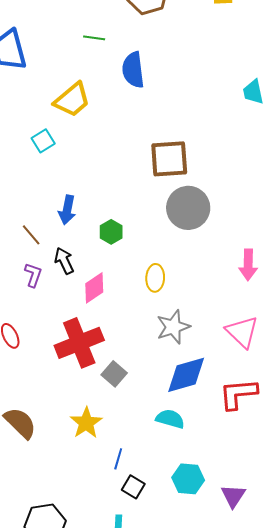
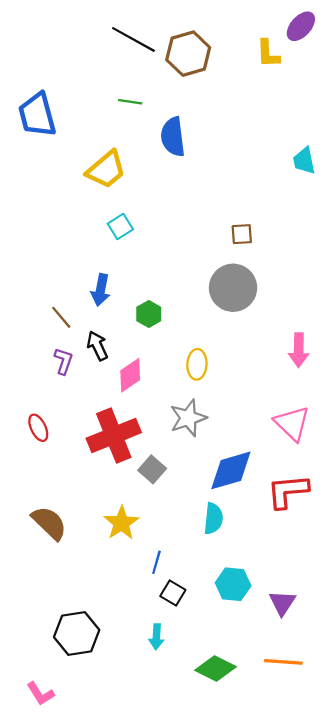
cyan square: (43, 141) -> (120, 226), moved
brown square: (169, 159) -> (242, 234), moved, size x0.5
gray star: (173, 327) -> (188, 418), moved
cyan semicircle: (170, 419) -> (213, 519), turned 80

